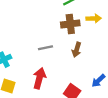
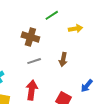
brown cross: (70, 24) -> (30, 37), moved, turned 30

